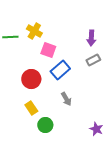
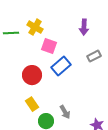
purple arrow: (91, 38) -> (84, 27), moved
gray arrow: (66, 99) -> (65, 112), moved

